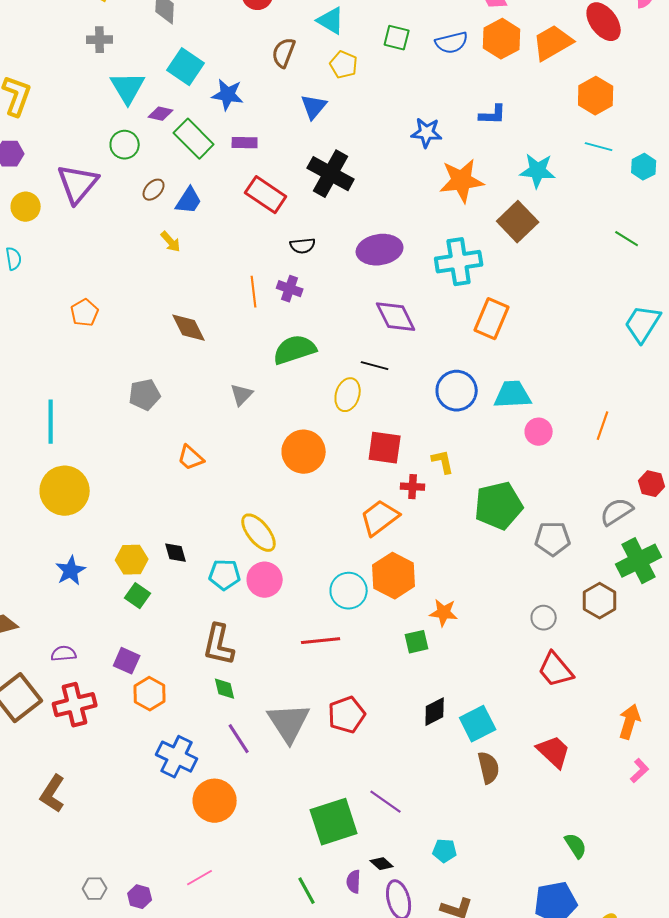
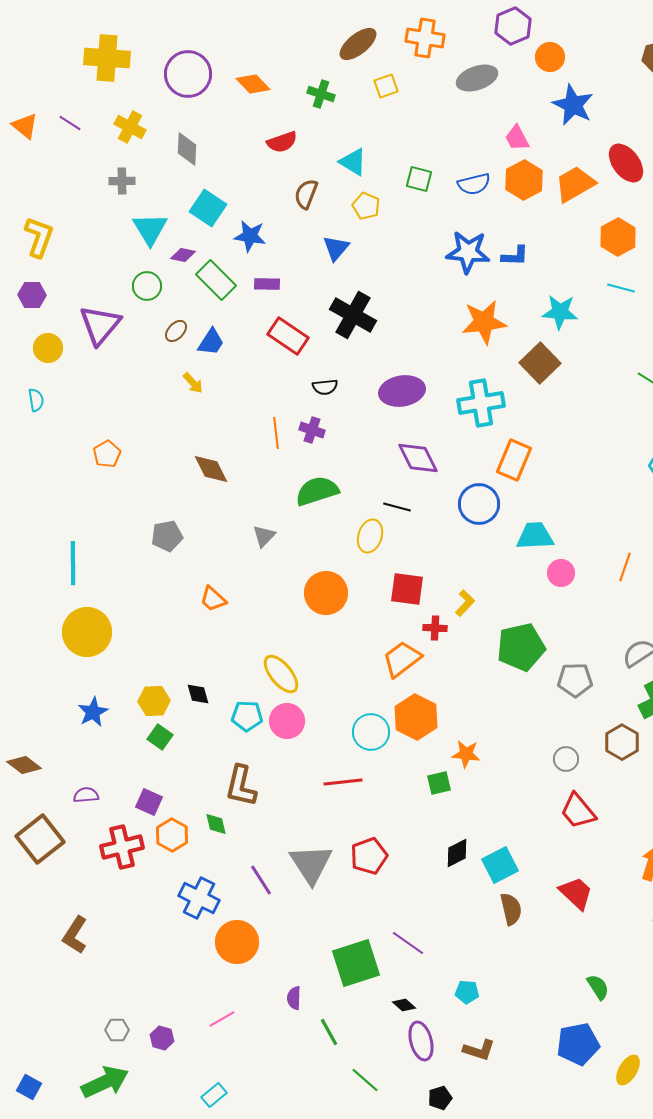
blue star: (427, 133) -> (468, 252), moved, size x1.4
blue circle: (457, 391) -> (479, 504), moved
yellow L-shape: (443, 462) -> (465, 603), turned 56
green diamond: (225, 689) -> (216, 824), moved
red cross: (75, 705) -> (122, 847), moved
purple semicircle: (354, 882) -> (294, 998), moved

